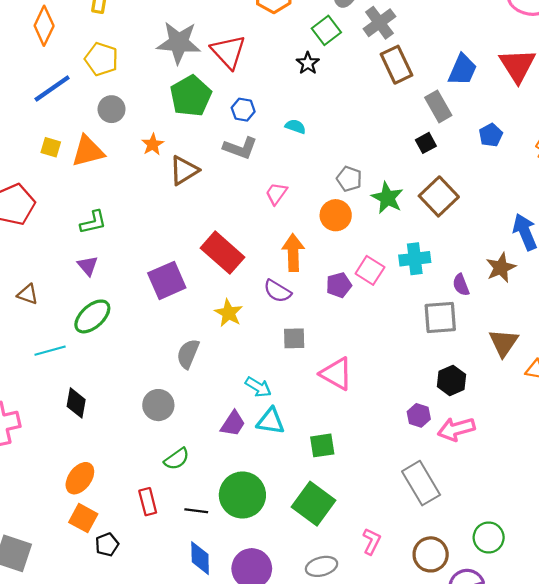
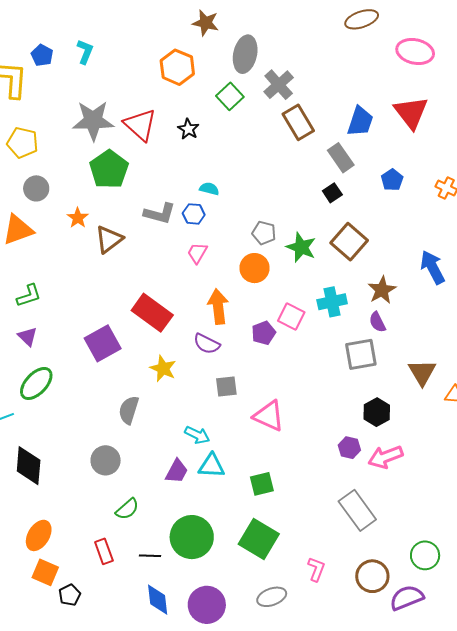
black star: (308, 63) -> (188, 129), moved
blue hexagon: (243, 110) -> (194, 214), moved
brown star: (501, 268) -> (382, 290), moved
black diamond: (76, 403) -> (29, 466), size x1.4

